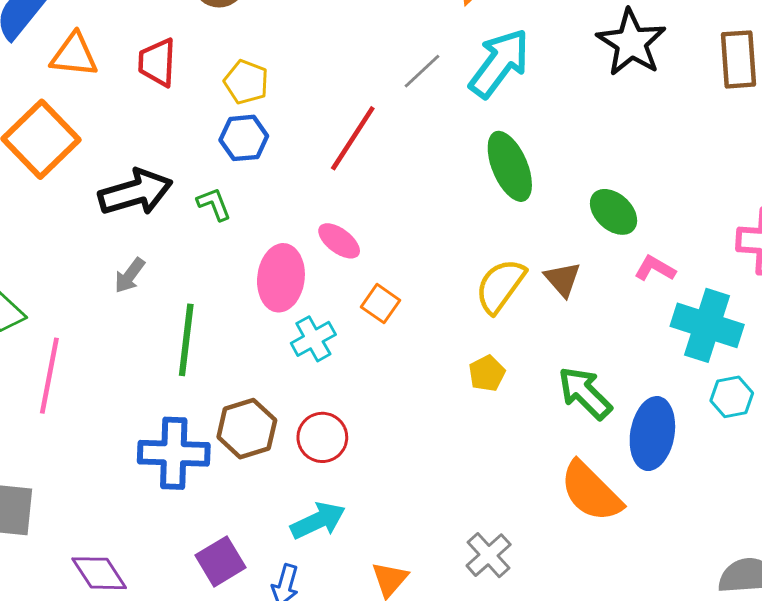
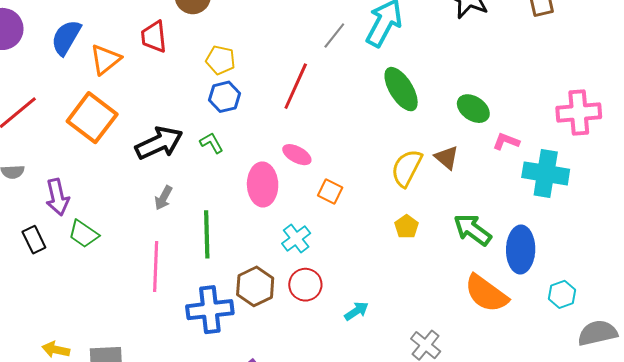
orange triangle: (74, 55) -> (105, 59), turned -36
red trapezoid: (157, 62) -> (154, 37), moved
cyan cross: (313, 339) -> (296, 238), moved
pink line: (49, 376) -> (156, 267), moved
cyan hexagon: (732, 397) -> (562, 294), moved
cyan arrow: (318, 521) -> (356, 311), moved, size x0.7

